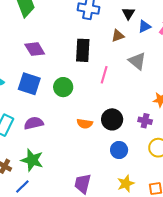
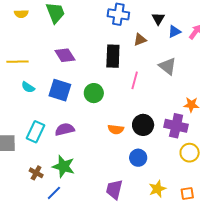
brown triangle: (118, 36) -> (140, 40), moved
purple cross: (145, 121) -> (176, 126), size x1.6
blue circle: (119, 150) -> (138, 158), moved

